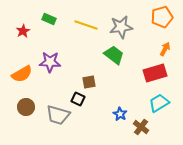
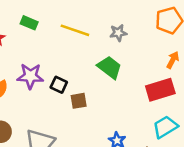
gray star: (121, 27) -> (118, 33), size x0.6
black square: (78, 99) -> (59, 85), moved

